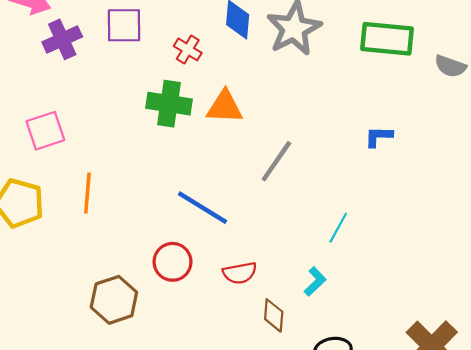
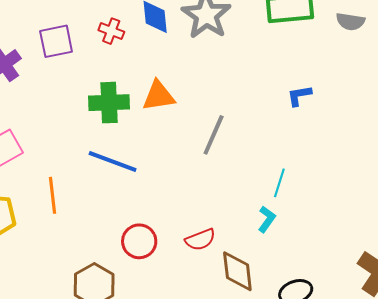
red cross: (188, 49) -> (111, 31), moved
blue line: (202, 208) -> (113, 161), moved
cyan L-shape: (315, 281) -> (267, 219), moved
brown diamond: (274, 315) -> (237, 271), size x1.4

